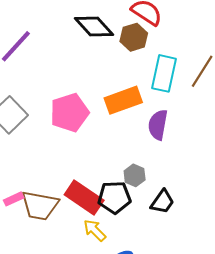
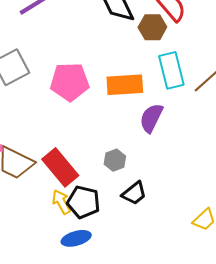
cyan rectangle: (164, 73) -> (171, 70), turned -42
black pentagon: (114, 197) -> (83, 202), moved

